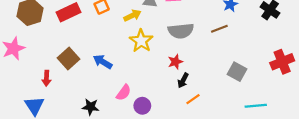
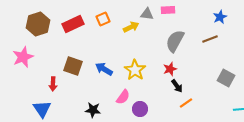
gray semicircle: (181, 31) -> (175, 41), turned 125
yellow star: (141, 41) -> (135, 70), moved
brown square: (69, 58) -> (73, 66), turned -30
black arrow: (183, 80) -> (177, 86), turned -64

